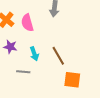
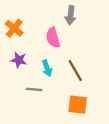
pink semicircle: (27, 23) -> (53, 38), moved
orange square: (72, 80) -> (78, 105), moved

